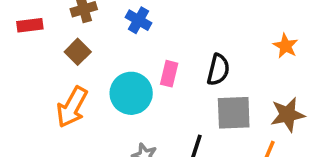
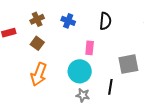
black semicircle: (218, 70) -> (105, 21), moved
cyan circle: (131, 93) -> (80, 71), moved

